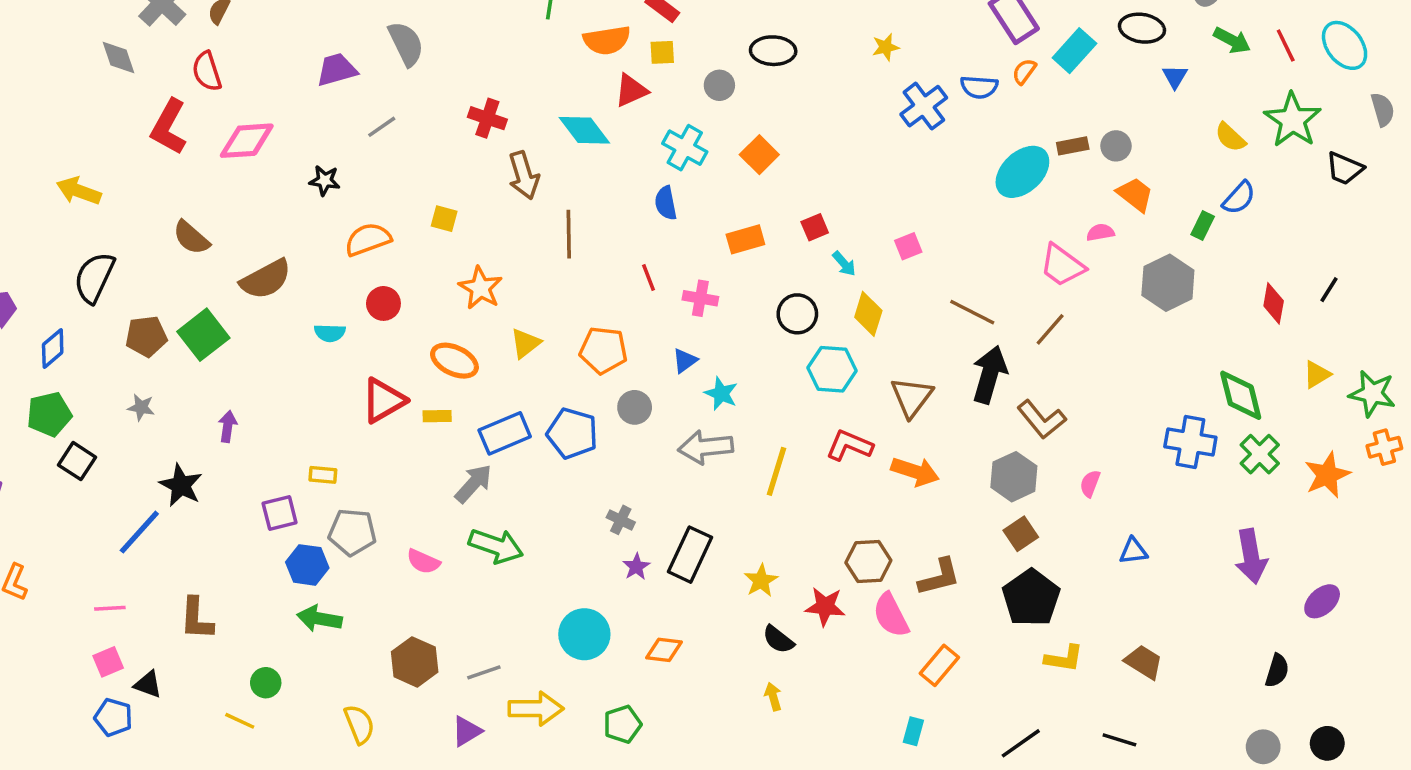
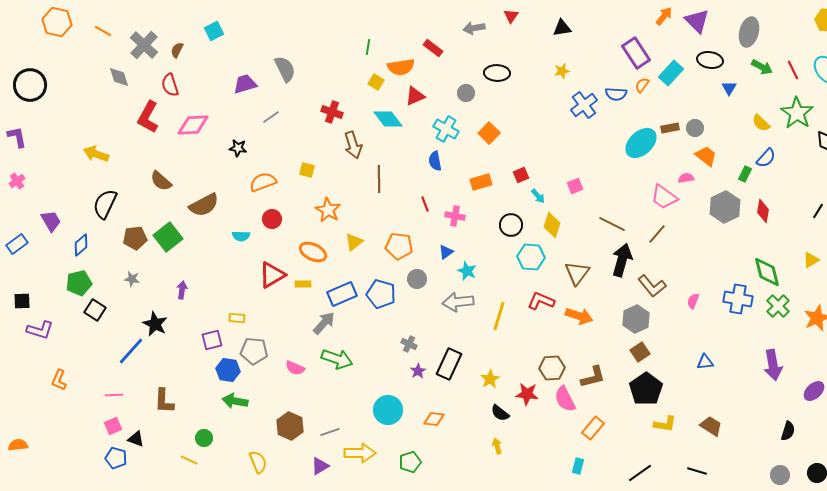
yellow square: (662, 52) -> (376, 82), moved, turned 35
red diamond: (1274, 303) -> (763, 211), moved
pink semicircle: (1090, 484) -> (693, 301), moved

